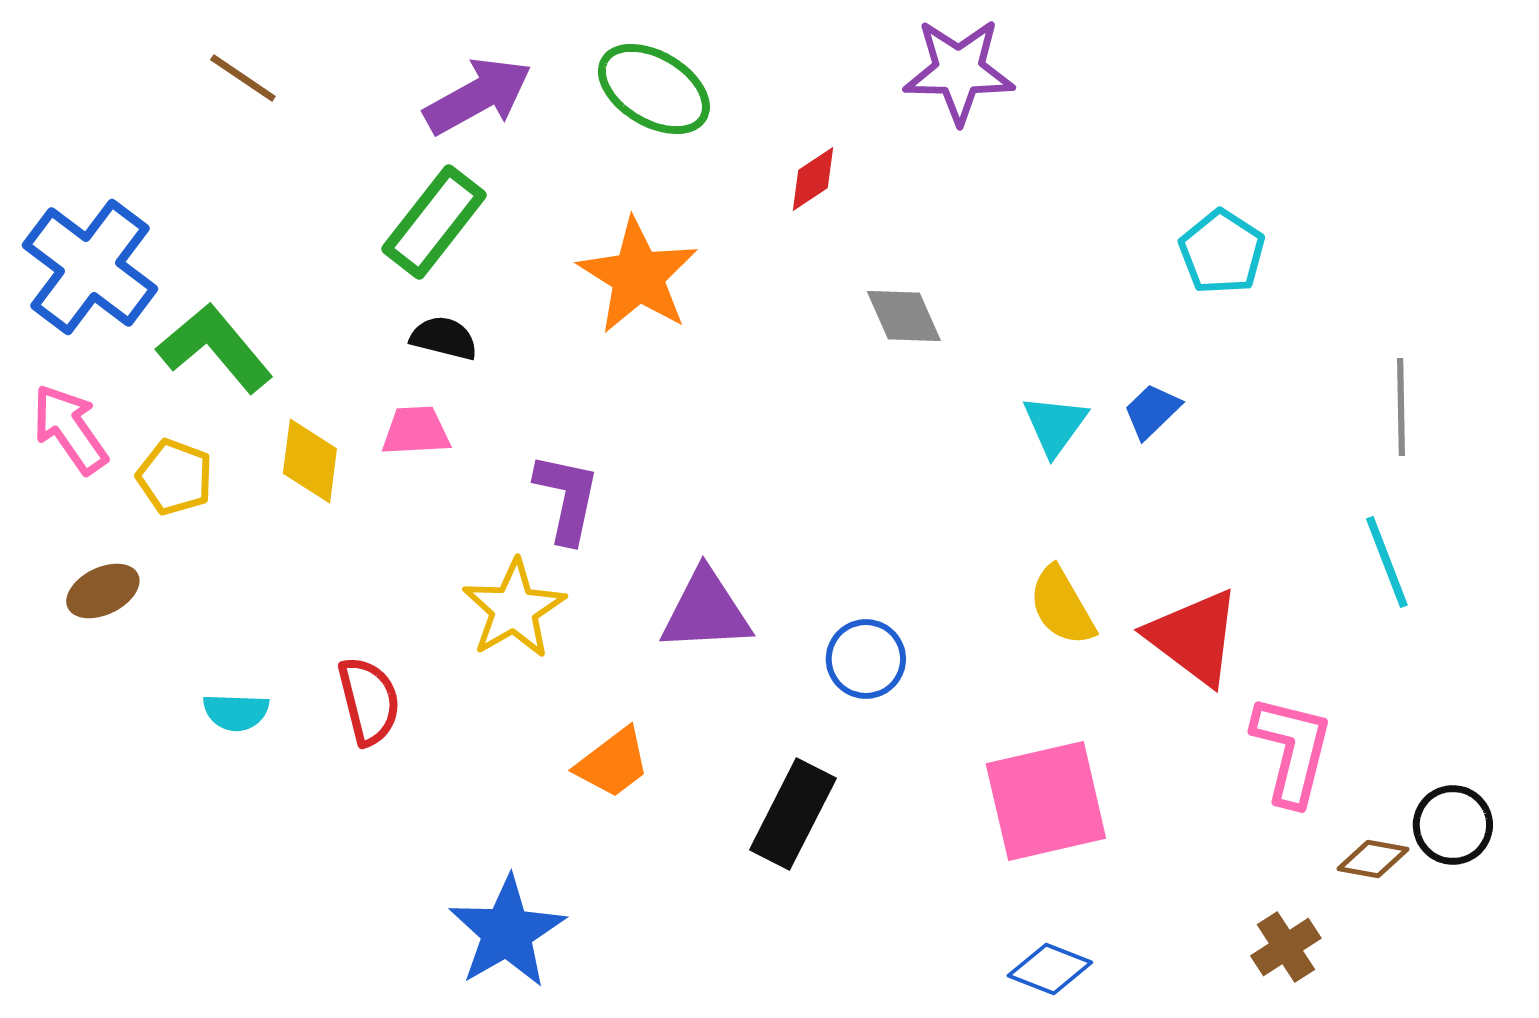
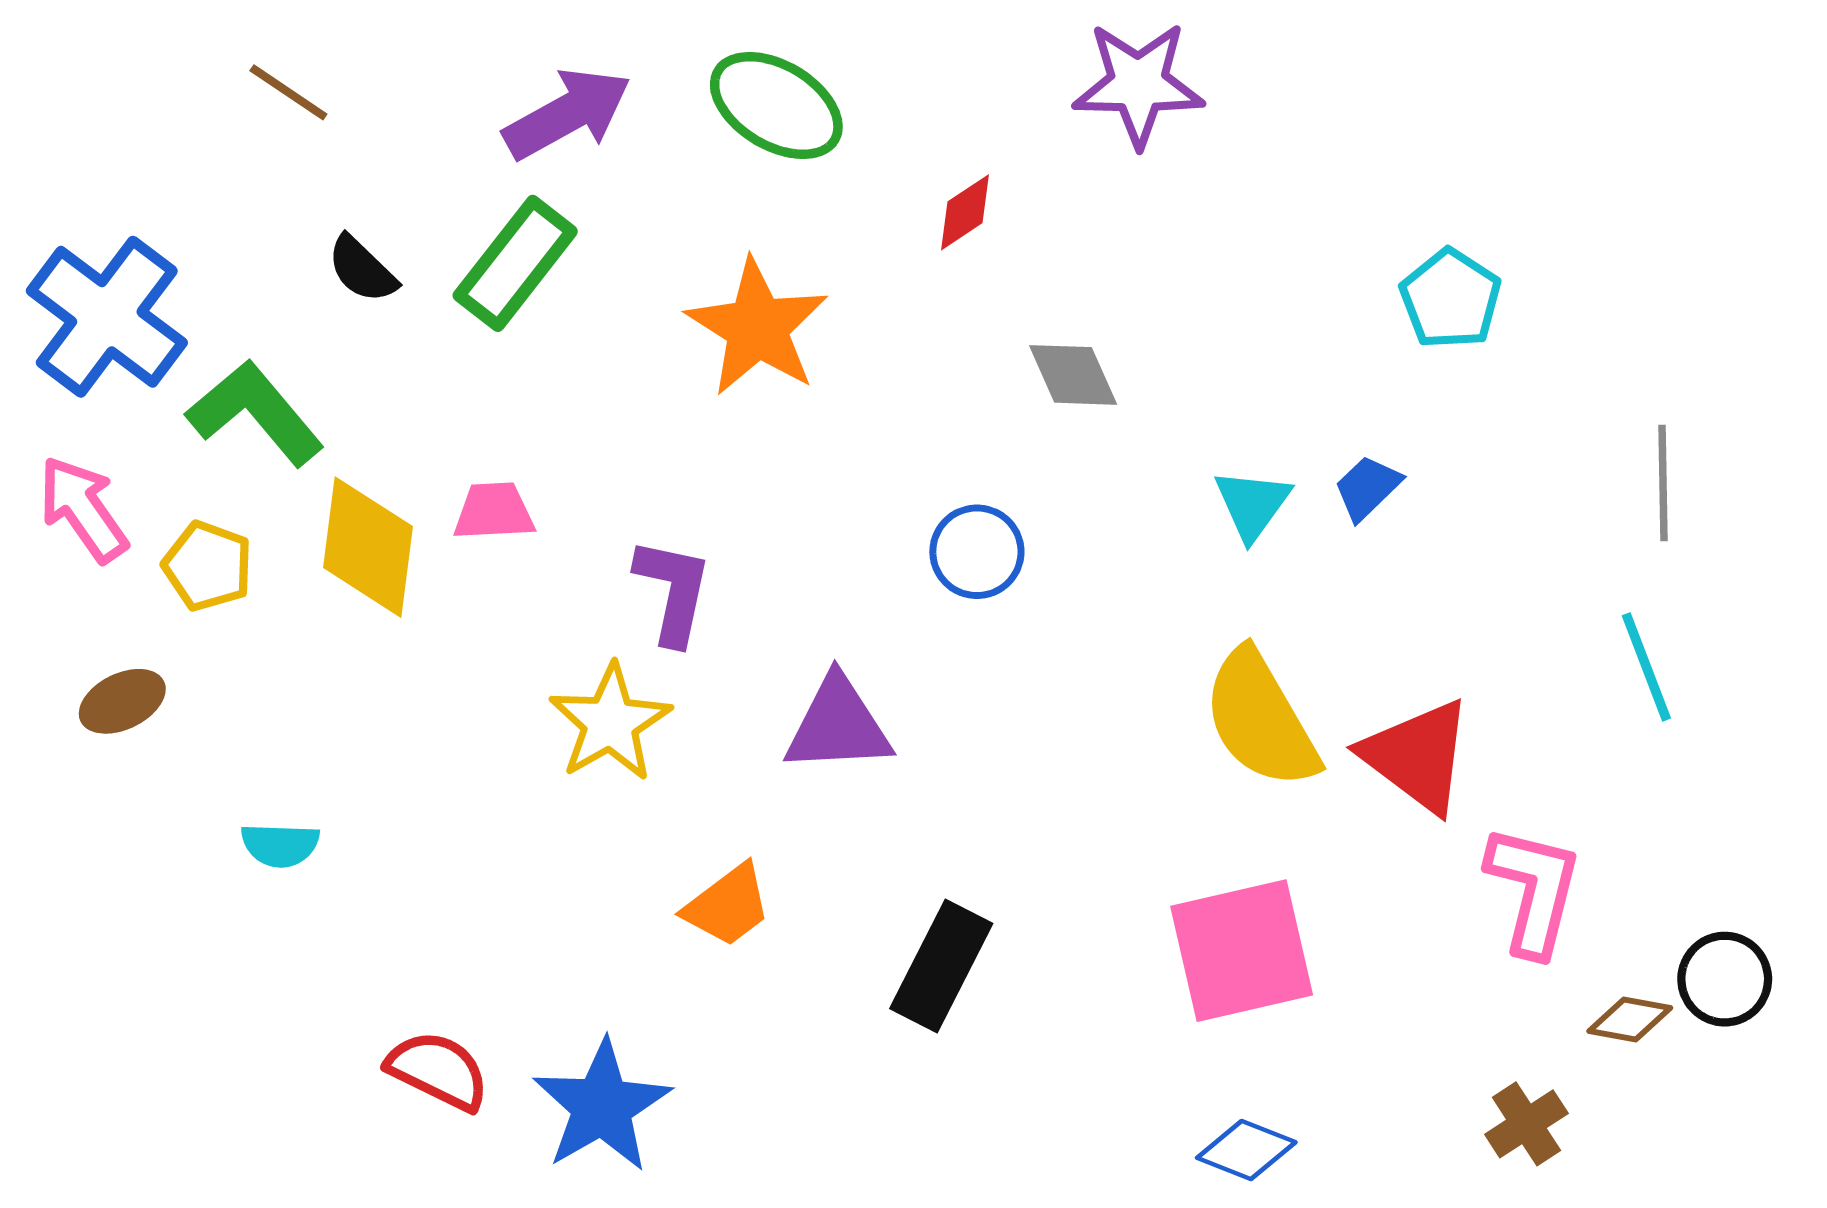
black semicircle: (444, 338) -> (362, 269), moved, turned -150
yellow diamond: (310, 461) -> (368, 547), size x1.4
yellow semicircle: (1062, 606) -> (1261, 719), size x1.5
blue circle: (866, 659) -> (977, 552), moved
red semicircle: (369, 701) -> (438, 1070), moved, turned -50

